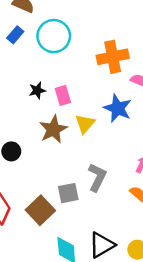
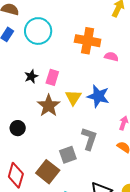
orange cross: (113, 57) -> (88, 41), turned 30
pink rectangle: (63, 95) -> (52, 77), turned 42
blue star: (118, 108) -> (98, 96), moved

